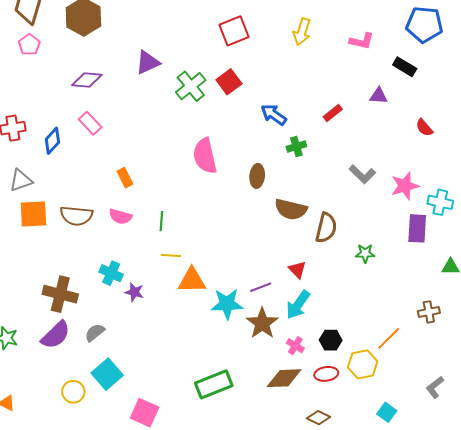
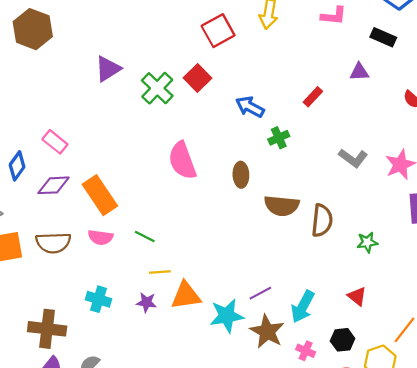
red square: (234, 31) -> (218, 31), moved
purple diamond: (87, 80) -> (53, 185), moved
orange rectangle: (125, 178) -> (100, 195), size x1.8
green line: (161, 221) -> (145, 237), turned -60
red triangle: (297, 270) -> (357, 296), moved
purple star: (134, 292) -> (146, 302), moved

